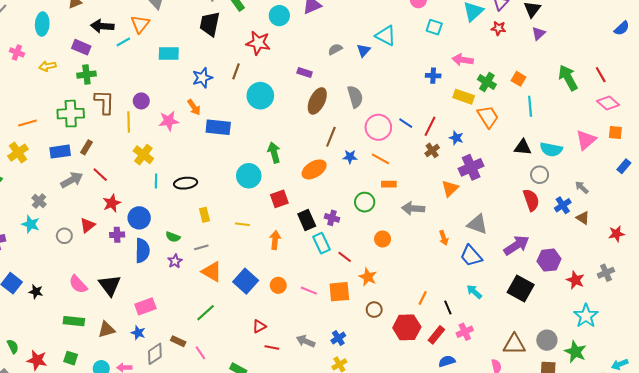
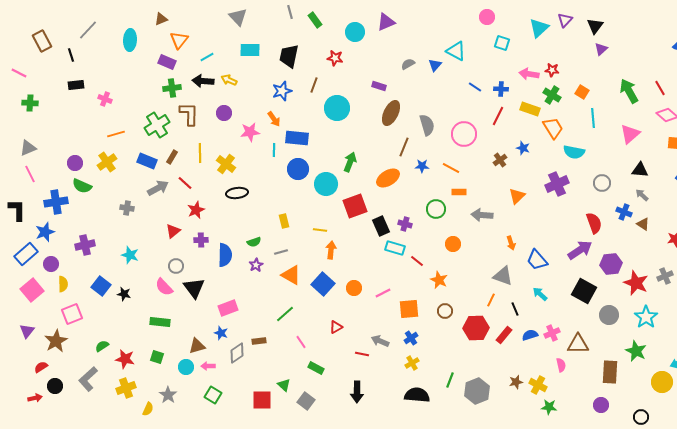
orange triangle: (140, 24) -> (179, 40), moved
black trapezoid: (210, 24) -> (289, 56), moved
black arrow: (102, 26) -> (203, 81), moved
red star: (498, 28) -> (552, 70), moved
red star: (258, 43) -> (335, 58), size x0.7
pink cross: (17, 52) -> (105, 99), moved
cyan rectangle: (169, 54) -> (250, 50), moved
yellow arrow: (47, 66) -> (229, 80), moved, turned 35
gray semicircle: (355, 97) -> (427, 125), moved
green cross: (71, 114) -> (157, 125), turned -30
yellow line: (129, 122) -> (200, 153), moved
blue line: (406, 123) -> (475, 87), moved
red line: (430, 126) -> (498, 116), moved
pink circle: (378, 127) -> (464, 134), moved
pink triangle: (586, 140) -> (630, 134), moved
black triangle: (523, 147) -> (640, 170), moved
cyan semicircle: (551, 149) -> (574, 152), moved
blue rectangle: (60, 152) -> (147, 161), turned 30
green arrow: (274, 153) -> (350, 162), turned 36
purple cross: (471, 167) -> (557, 184), moved
cyan line: (156, 181) -> (274, 150), moved
black ellipse: (186, 183) -> (237, 193), moved
red square: (279, 199) -> (355, 206), size x1.4
red semicircle: (531, 200) -> (594, 223), moved
gray cross: (39, 201) -> (127, 208), turned -32
blue cross: (563, 205) -> (624, 212), turned -35
blue circle: (139, 218) -> (298, 169), moved
cyan star: (31, 224) -> (130, 255), moved
gray triangle: (477, 224) -> (503, 276), moved
gray circle: (64, 236) -> (176, 266), moved
green semicircle: (173, 237) -> (254, 242), turned -40
orange arrow: (275, 240) -> (331, 250), moved
cyan rectangle: (321, 243) -> (395, 248), turned -48
red star: (575, 280) -> (636, 283), size x1.4
pink line: (309, 291) -> (383, 293), turned -49
orange square: (339, 292) -> (409, 309), moved
brown triangle: (106, 330) -> (197, 346), moved
pink cross: (465, 332) -> (552, 333), moved
gray circle: (547, 340) -> (609, 315), moved
brown rectangle: (178, 341) -> (259, 341), turned -32
green semicircle: (13, 346) -> (102, 346), turned -96
red line: (272, 347) -> (362, 354), moved
pink line: (200, 353) -> (301, 342), moved
blue semicircle: (447, 361) -> (530, 335), moved

